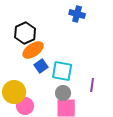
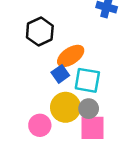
orange ellipse: (33, 50) -> (71, 56), moved
yellow circle: (14, 92) -> (65, 107), moved

